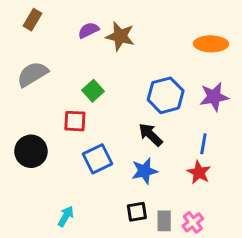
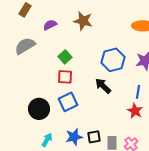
purple semicircle: (88, 30) -> (50, 25), moved
red square: (75, 121) -> (65, 77), moved
black circle: (31, 151) -> (39, 109), moved
blue star: (144, 171) -> (74, 137), moved

